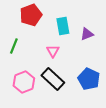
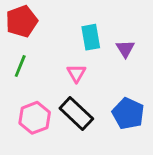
red pentagon: (31, 15) -> (22, 21), moved
purple triangle: (87, 34) -> (125, 49), turned -40

